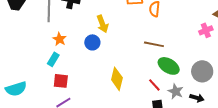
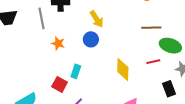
cyan rectangle: (53, 59) -> (76, 71), moved
red square: (61, 81) -> (60, 84), moved, turned 35
red line: (154, 85) -> (153, 62), moved, turned -48

